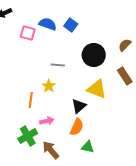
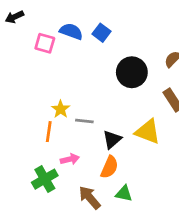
gray line: (58, 65) -> (84, 121), moved
yellow star: (49, 86) -> (61, 109), moved
yellow triangle: (97, 89) -> (148, 132), moved
brown arrow: (51, 150) -> (90, 197), moved

